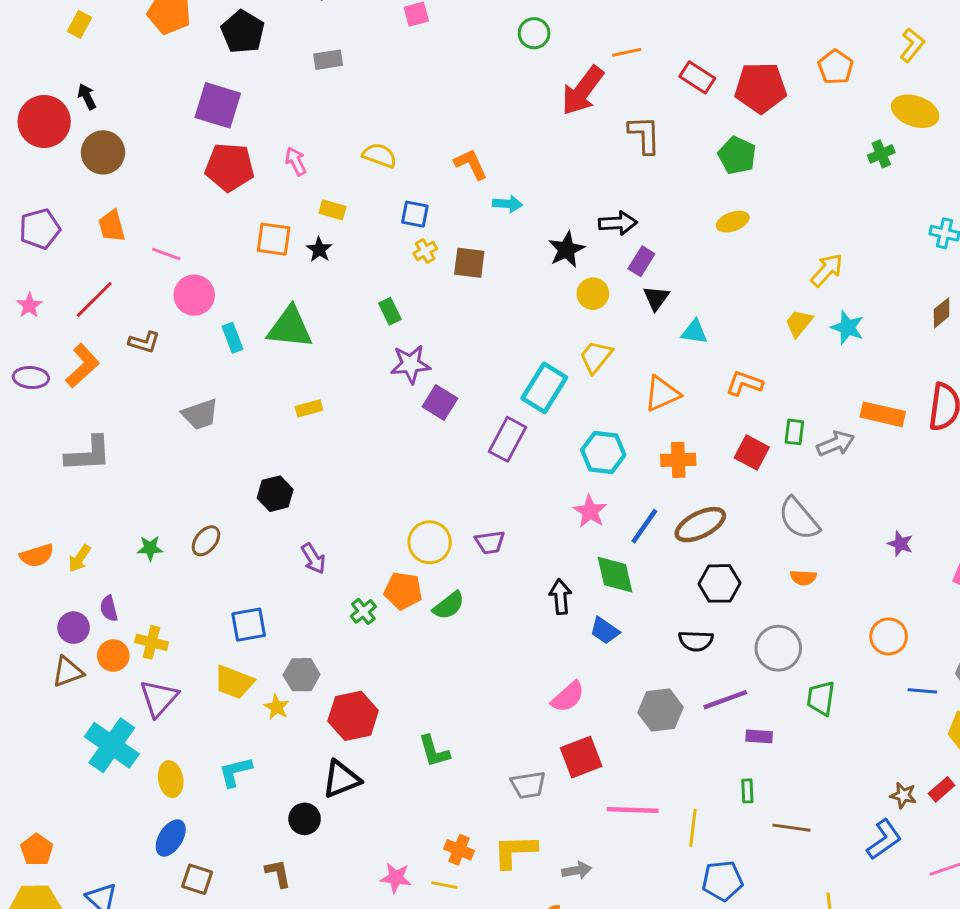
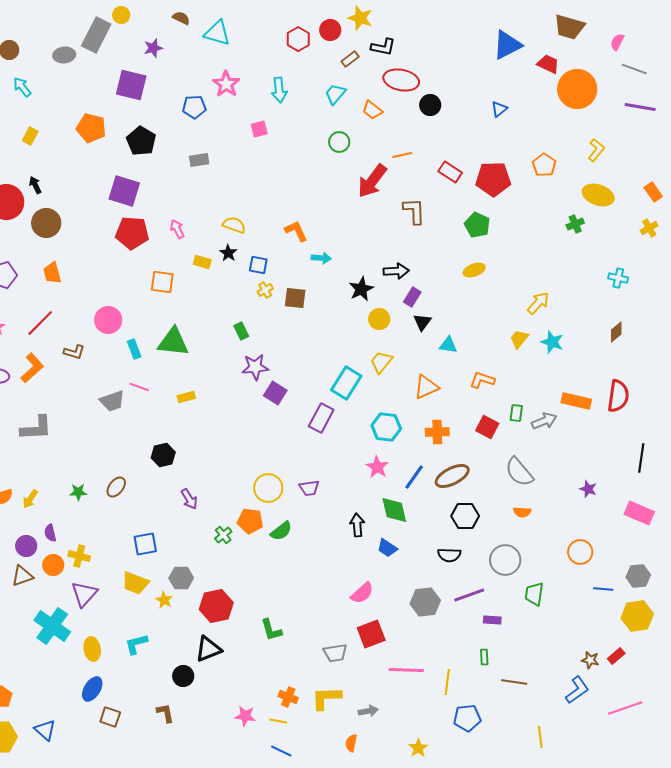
black star: (319, 250) -> (228, 253), moved
pink line: (166, 254) -> (139, 387), moved

